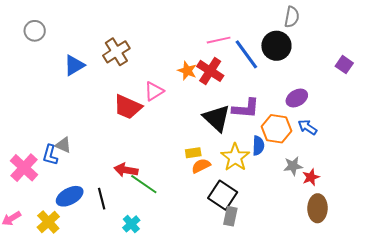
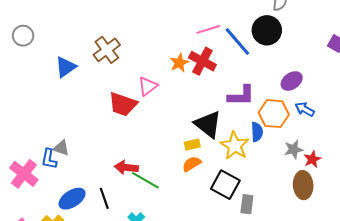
orange star: (187, 71) -> (179, 63), turned 30
black triangle: (217, 118) -> (208, 124), moved
orange semicircle: (201, 166) -> (192, 164), moved
brown ellipse: (318, 208) -> (303, 185), moved
gray rectangle: (230, 216) -> (247, 204), moved

